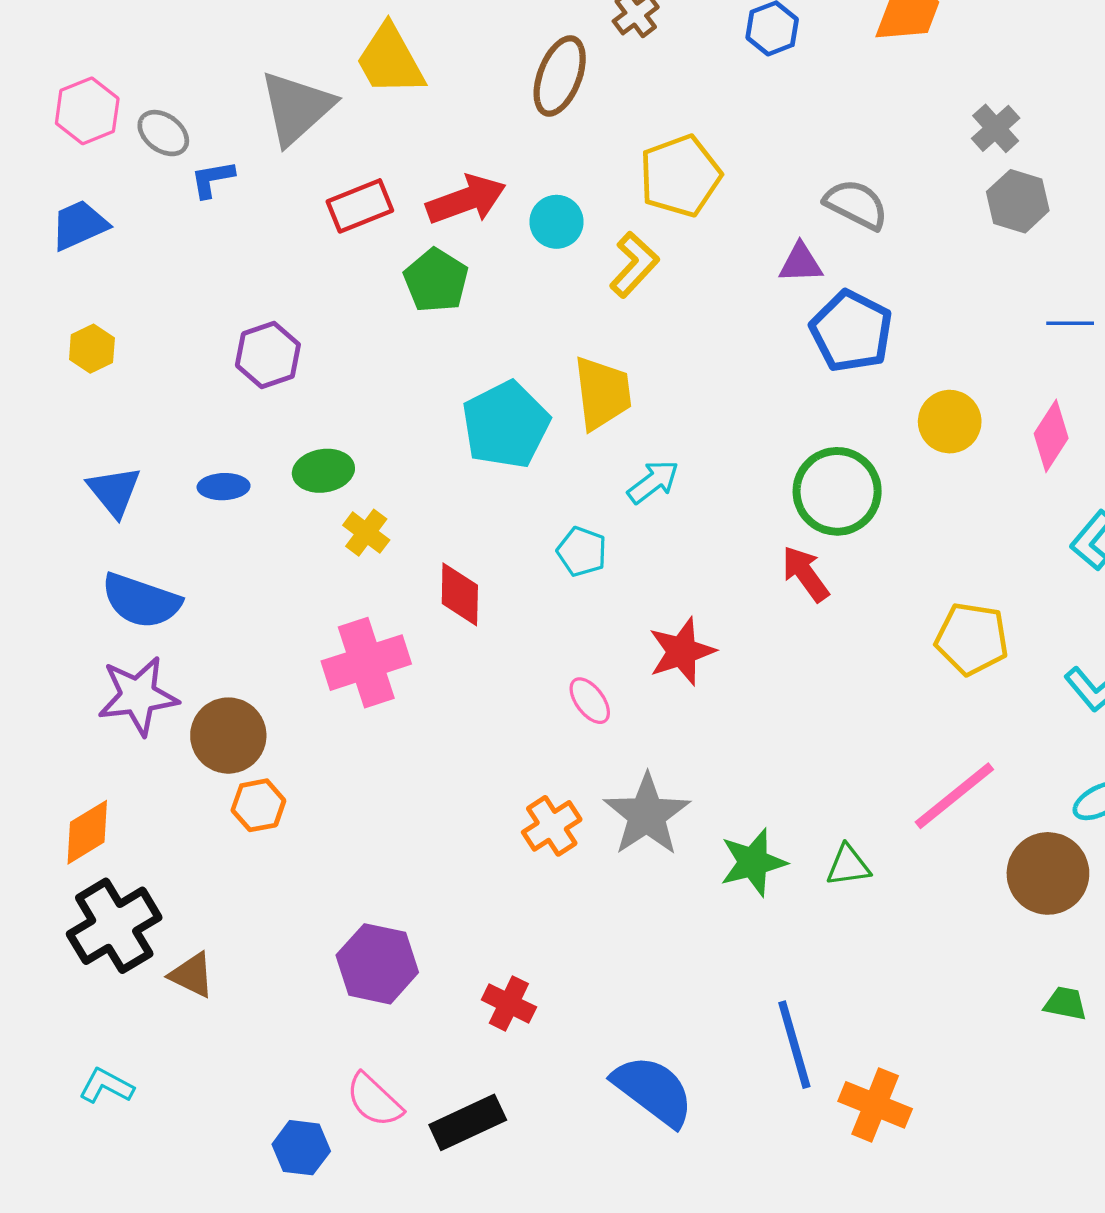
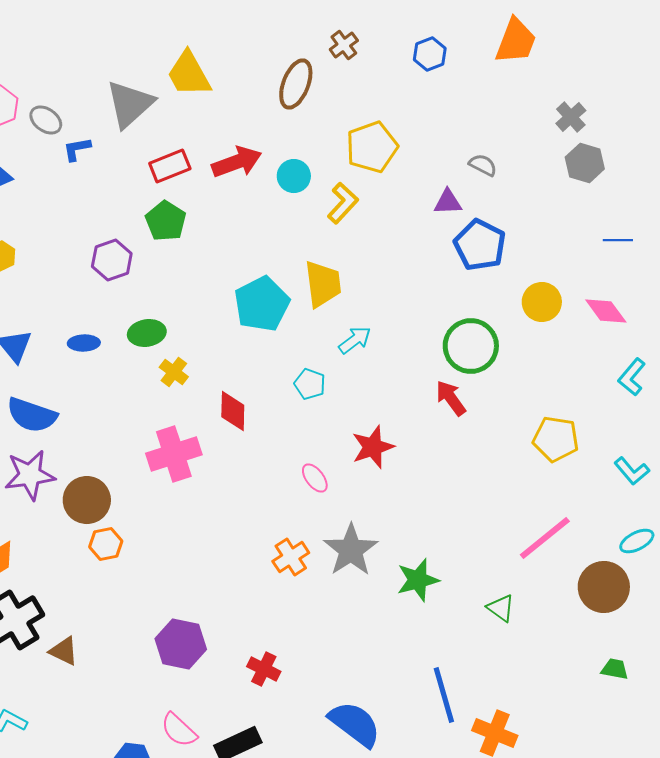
gray semicircle: (856, 204) -> (483, 165), size x0.7
green pentagon: (436, 280) -> (166, 221), moved
pink diamond: (1051, 436) -> (606, 311), turned -69
green triangle: (848, 866) -> (501, 608), moved, turned 44

